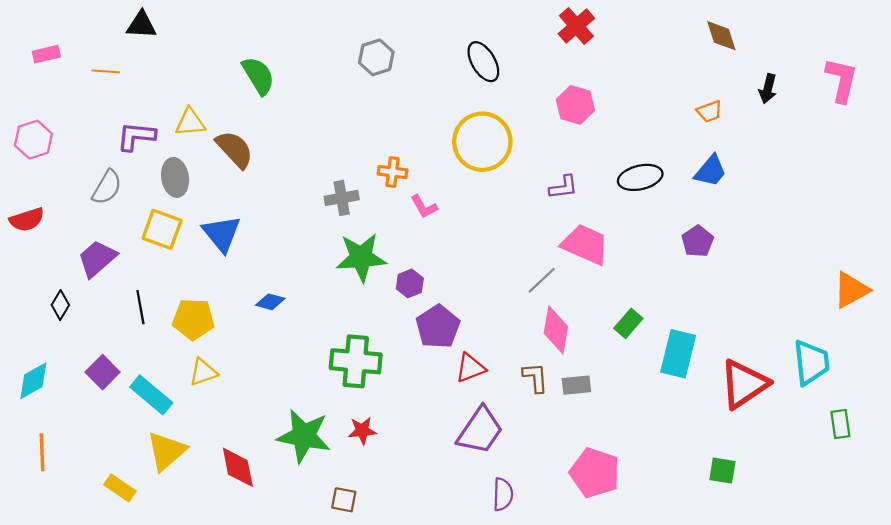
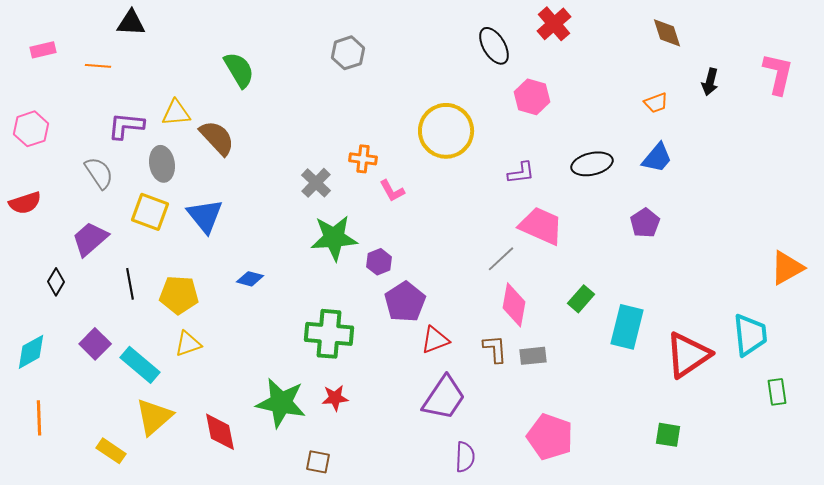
red cross: (576, 26) -> (554, 24), moved
black ellipse: (483, 62) -> (494, 46), moved
gray semicircle: (107, 187) -> (99, 173), turned -64
gray cross: (342, 198) -> (316, 183), turned -36

